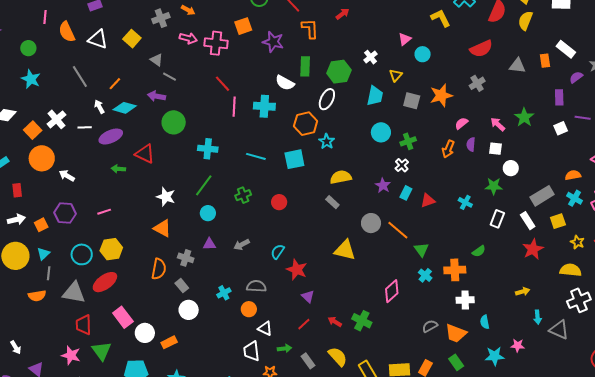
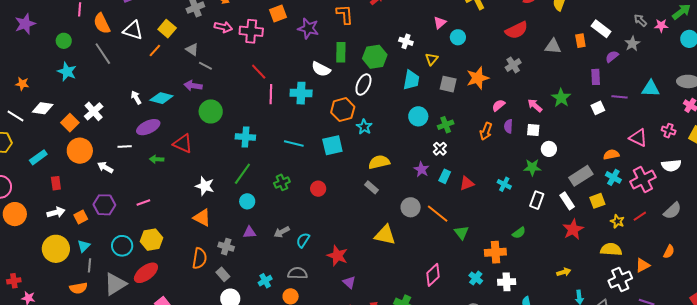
white cross: (371, 57) -> (406, 41), turned -32
gray line: (80, 77) -> (103, 54), moved
orange line: (115, 84) -> (155, 51), moved
white line: (85, 127) -> (125, 146), moved
cyan semicircle: (278, 252) -> (303, 240), moved
cyan cross: (425, 275) -> (476, 278), moved
gray triangle: (74, 293) -> (115, 284), turned -40

